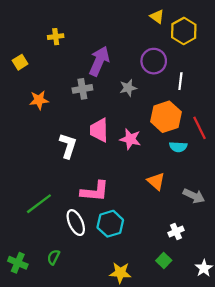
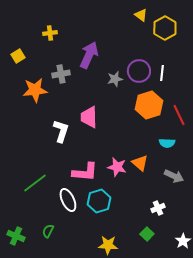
purple circle: (154, 61) -> (139, 71), moved
gray cross: (82, 89) -> (61, 74), moved
orange star: (39, 100) -> (35, 90), size x1.4
pink star: (130, 139) -> (117, 167), moved
cyan semicircle: (178, 147) -> (167, 143), moved

